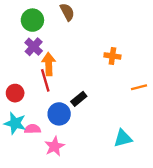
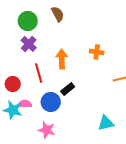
orange arrow: (49, 64) -> (62, 59), moved
pink semicircle: (32, 129) -> (25, 104), moved
pink star: (54, 146) -> (47, 130), turned -30

